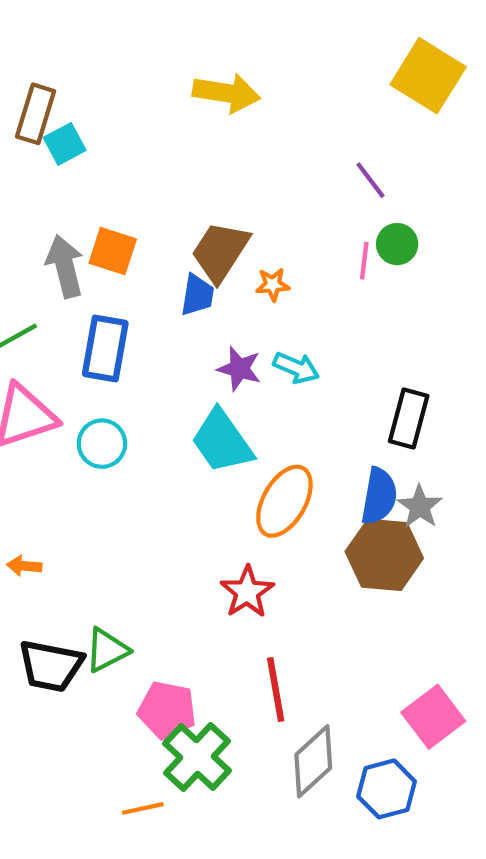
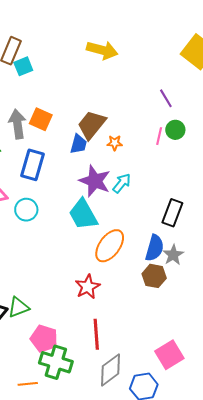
cyan arrow: (296, 368) -> (122, 183), turned -80
purple star: (239, 369) -> (95, 181), size x1.5
brown hexagon: (384, 555) -> (154, 276), size x0.7
green cross: (197, 757) -> (56, 362), turned -32

